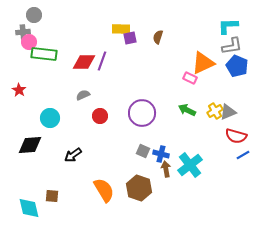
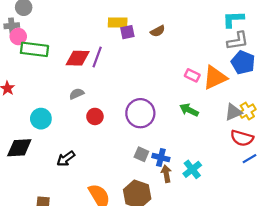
brown semicircle: (158, 37) -> (158, 31), turned -136
orange triangle: (203, 63) -> (215, 78), moved
yellow cross: (215, 111) -> (247, 111), moved
cyan cross: (190, 165) -> (192, 169), size x0.7

